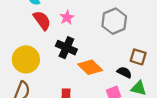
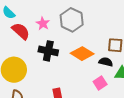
gray hexagon: (114, 21) -> (72, 20), moved
orange diamond: (90, 67) -> (82, 54), moved

